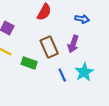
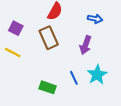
brown rectangle: (49, 47) -> (49, 38), moved
green rectangle: (29, 63) -> (48, 87), moved

